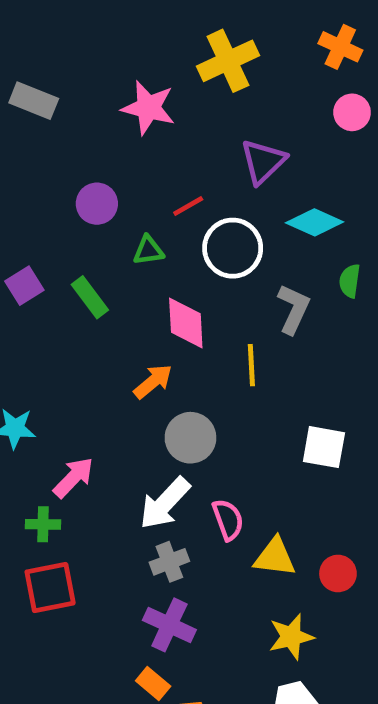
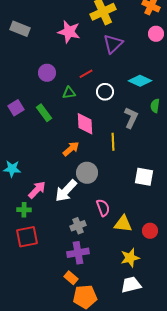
purple triangle: (263, 162) -> (113, 44), moved
white circle: (233, 248) -> (105, 92), size x0.7
white arrow: (165, 503) -> (66, 191), moved
purple cross: (169, 625) -> (78, 253), turned -35

